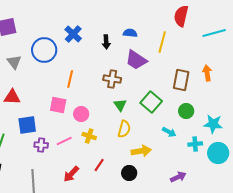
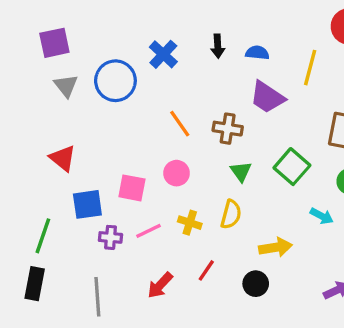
black arrow: (106, 42) -> (218, 46), moved
gray triangle: (14, 62) -> (66, 86), moved
orange line: (70, 79) -> (180, 124), moved, turned -48
red triangle: (12, 97) -> (63, 158), turned 36
pink square: (58, 105) -> (132, 188), moved
pink circle: (81, 114) -> (177, 173), moved
yellow semicircle: (124, 129) -> (231, 214), moved

